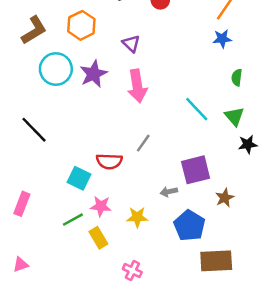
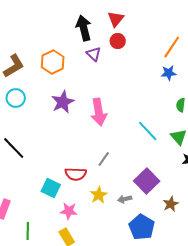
purple triangle: (131, 44) -> (94, 54), moved
cyan circle: (56, 69) -> (16, 98), moved, size x0.7
purple square: (196, 170) -> (147, 181), turned -30
yellow star: (137, 217) -> (99, 195), moved, turned -30
green line: (73, 220) -> (28, 231), moved, turned -60

